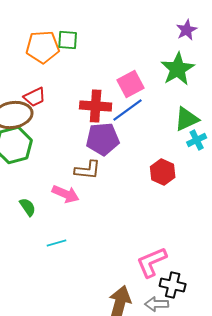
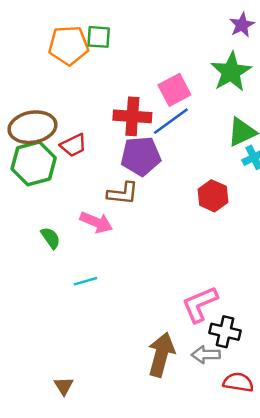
red trapezoid: (35, 97) -> (73, 145), moved

